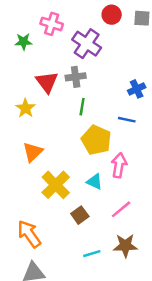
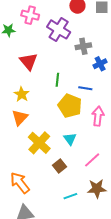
gray cross: (76, 77) -> (83, 46), moved
yellow star: (26, 108) -> (22, 94), moved
blue line: (127, 120) -> (85, 88), moved
pink arrow: (119, 165) -> (98, 116), moved
cyan triangle: (95, 182) -> (70, 139), turned 32

